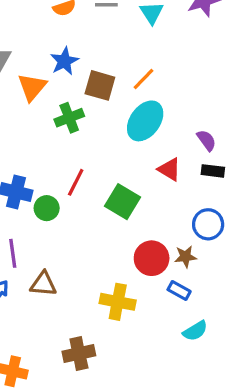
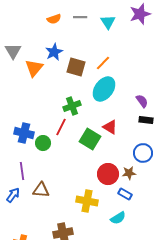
green cross: (69, 118) -> (72, 106), moved
red triangle: (169, 169) -> (110, 127), moved
cyan semicircle: (195, 331) -> (118, 218), moved

